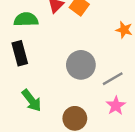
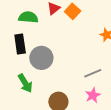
gray circle: (81, 65) -> (41, 58), moved

